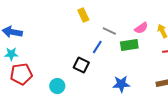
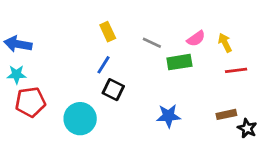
yellow rectangle: (83, 15) -> (108, 32), moved
blue line: (97, 47) -> (104, 65), moved
cyan circle: (57, 86) -> (80, 119), size x1.5

